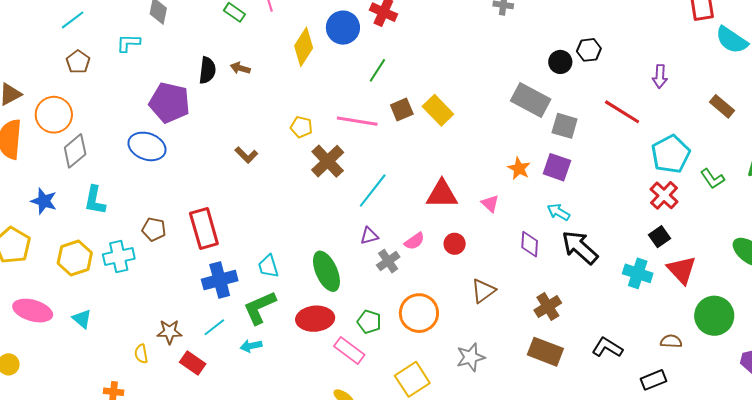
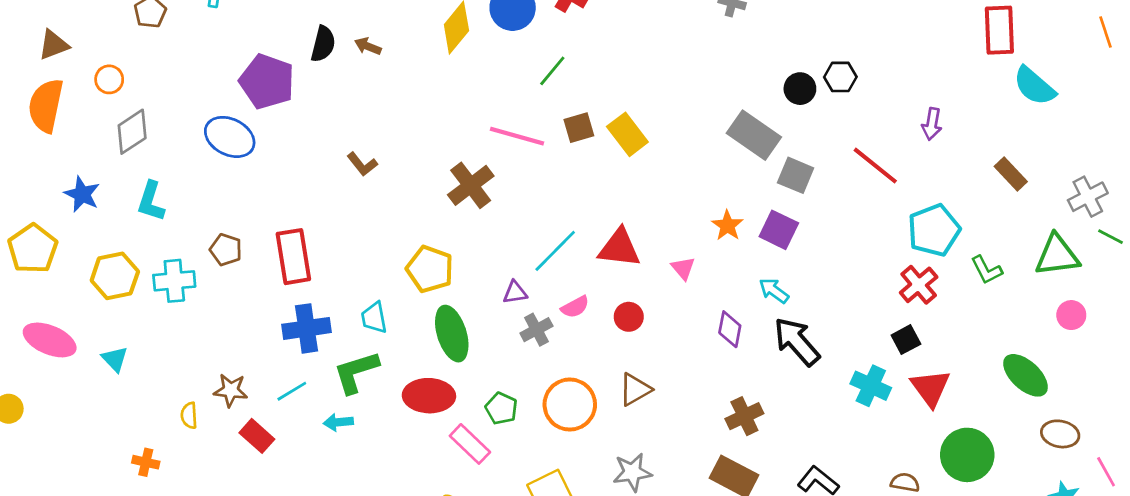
orange circle: (54, 115) -> (109, 79), size x0.6
yellow pentagon: (301, 127) -> (430, 269), moved, size x1.6
cyan line: (373, 191) -> (555, 251), moved
brown triangle: (483, 291) -> (635, 389), moved

